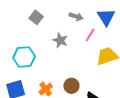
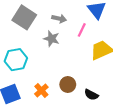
gray arrow: (76, 16) -> (59, 19), moved
gray square: (36, 17) -> (24, 17), size x1.6

